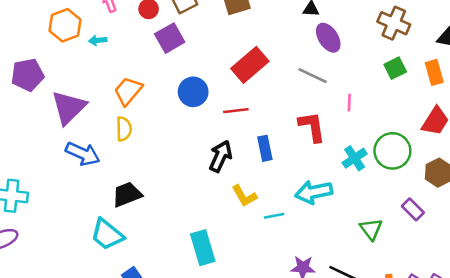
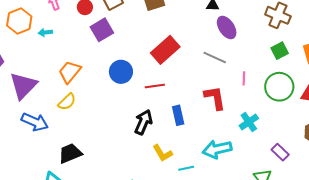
yellow semicircle: (124, 129) -> (67, 102), turned 48
green circle: (392, 151) -> (279, 87), moved
purple rectangle: (413, 209) -> (280, 152), moved

